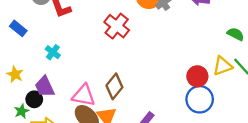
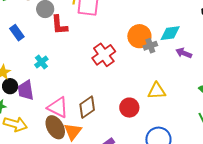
yellow triangle: (222, 66) -> (157, 91), moved
red circle: (197, 76) -> (129, 108), moved
black circle: (34, 99) -> (10, 86), moved

